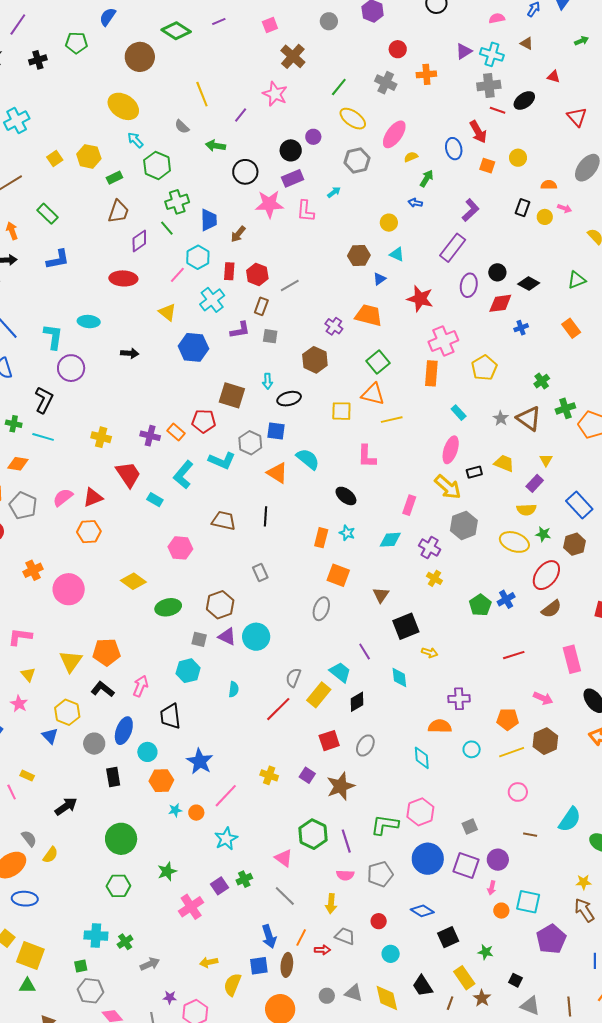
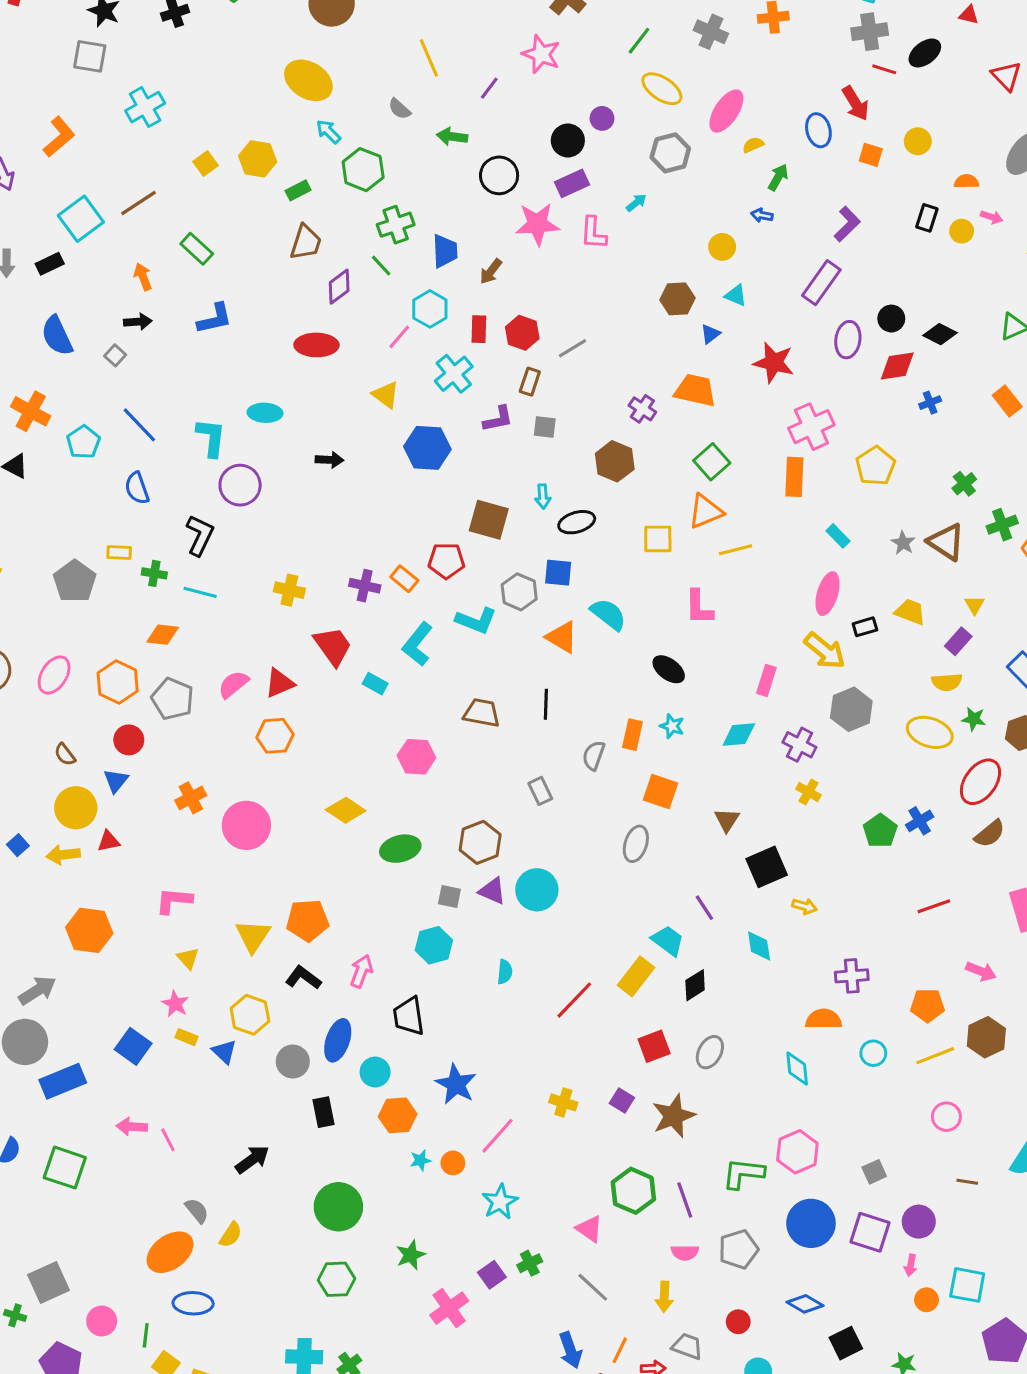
orange triangle: (373, 394) -> (705, 511), turned -35
gray semicircle: (293, 678) -> (594, 755), moved
yellow rectangle: (27, 776) -> (187, 1037), moved

